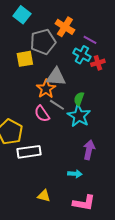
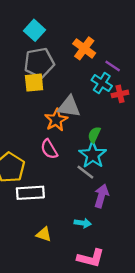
gray pentagon: (43, 42) -> (39, 63), moved
gray line: (57, 105) -> (85, 172), moved
yellow triangle: (44, 196) -> (44, 234), moved

